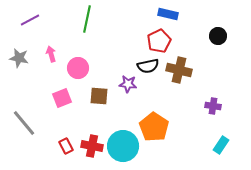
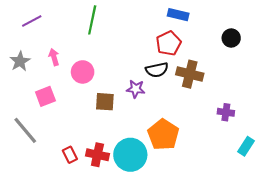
gray star: (19, 58) -> (20, 61), turned 30
pink square: (62, 98) -> (45, 96), moved
cyan rectangle: (221, 145) -> (246, 146), moved

